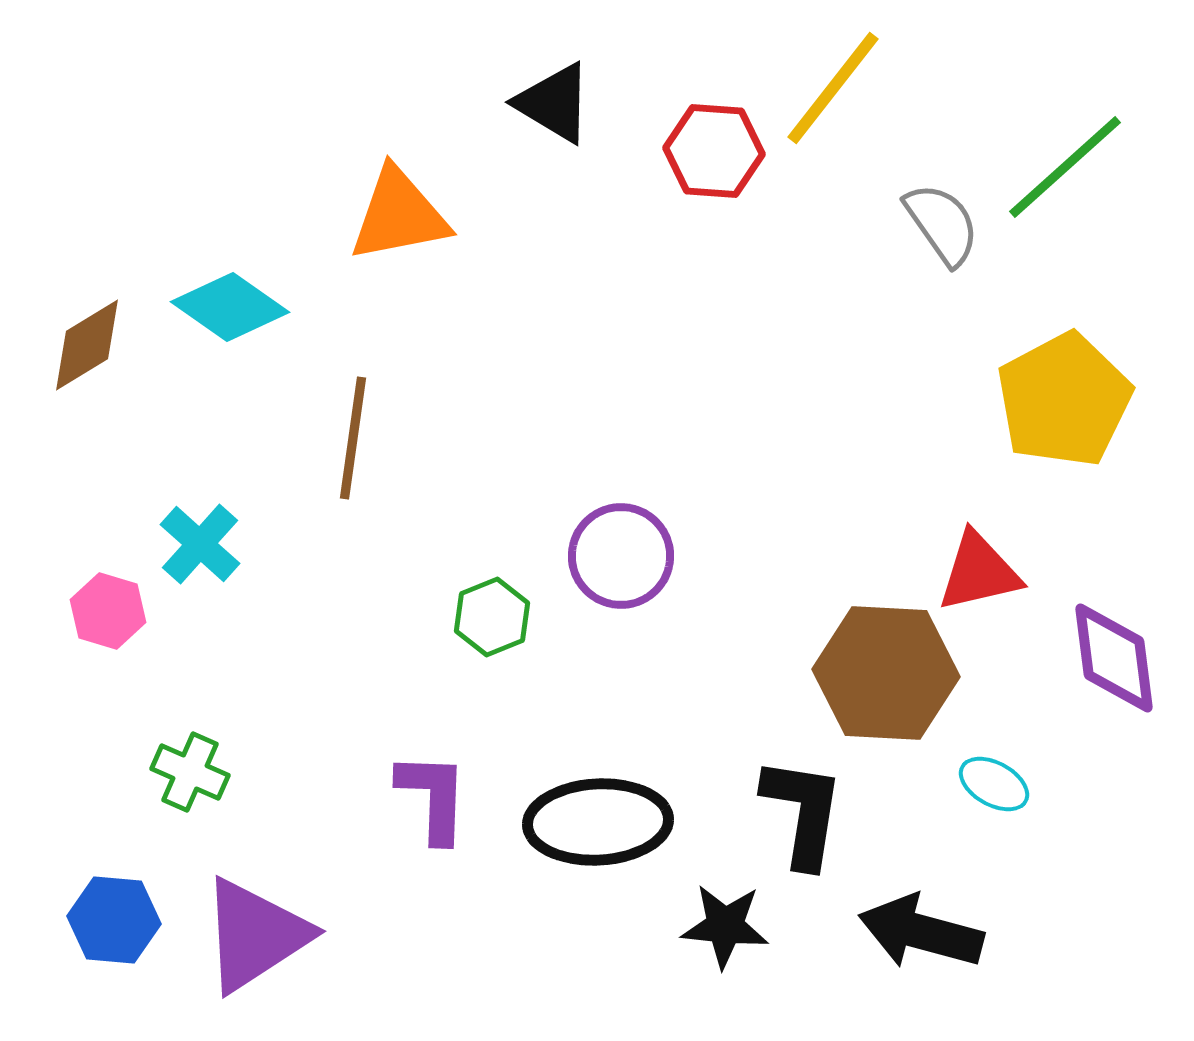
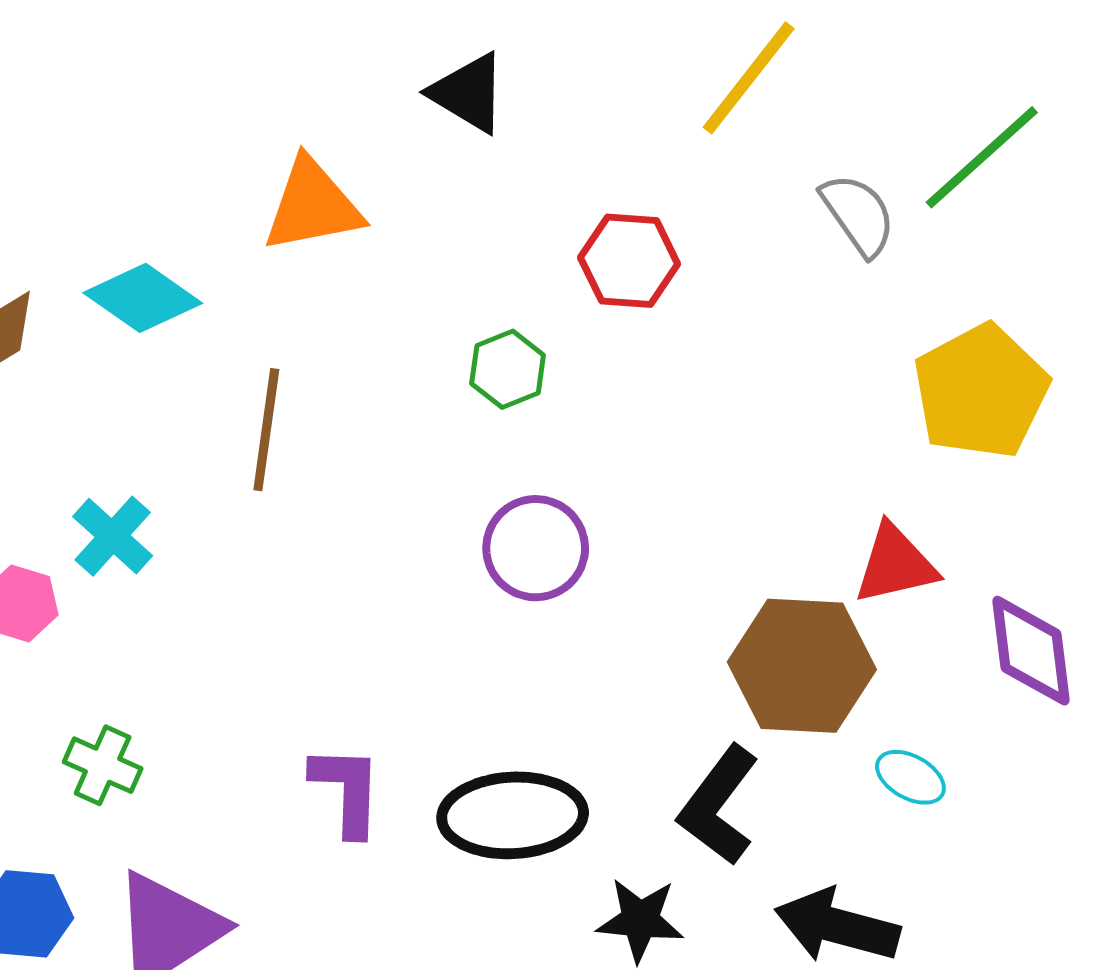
red hexagon: (714, 151) -> (629, 261), moved
green hexagon: (492, 617) -> (508, 369), moved
black L-shape: (803, 812) -> (719, 805), turned -152

